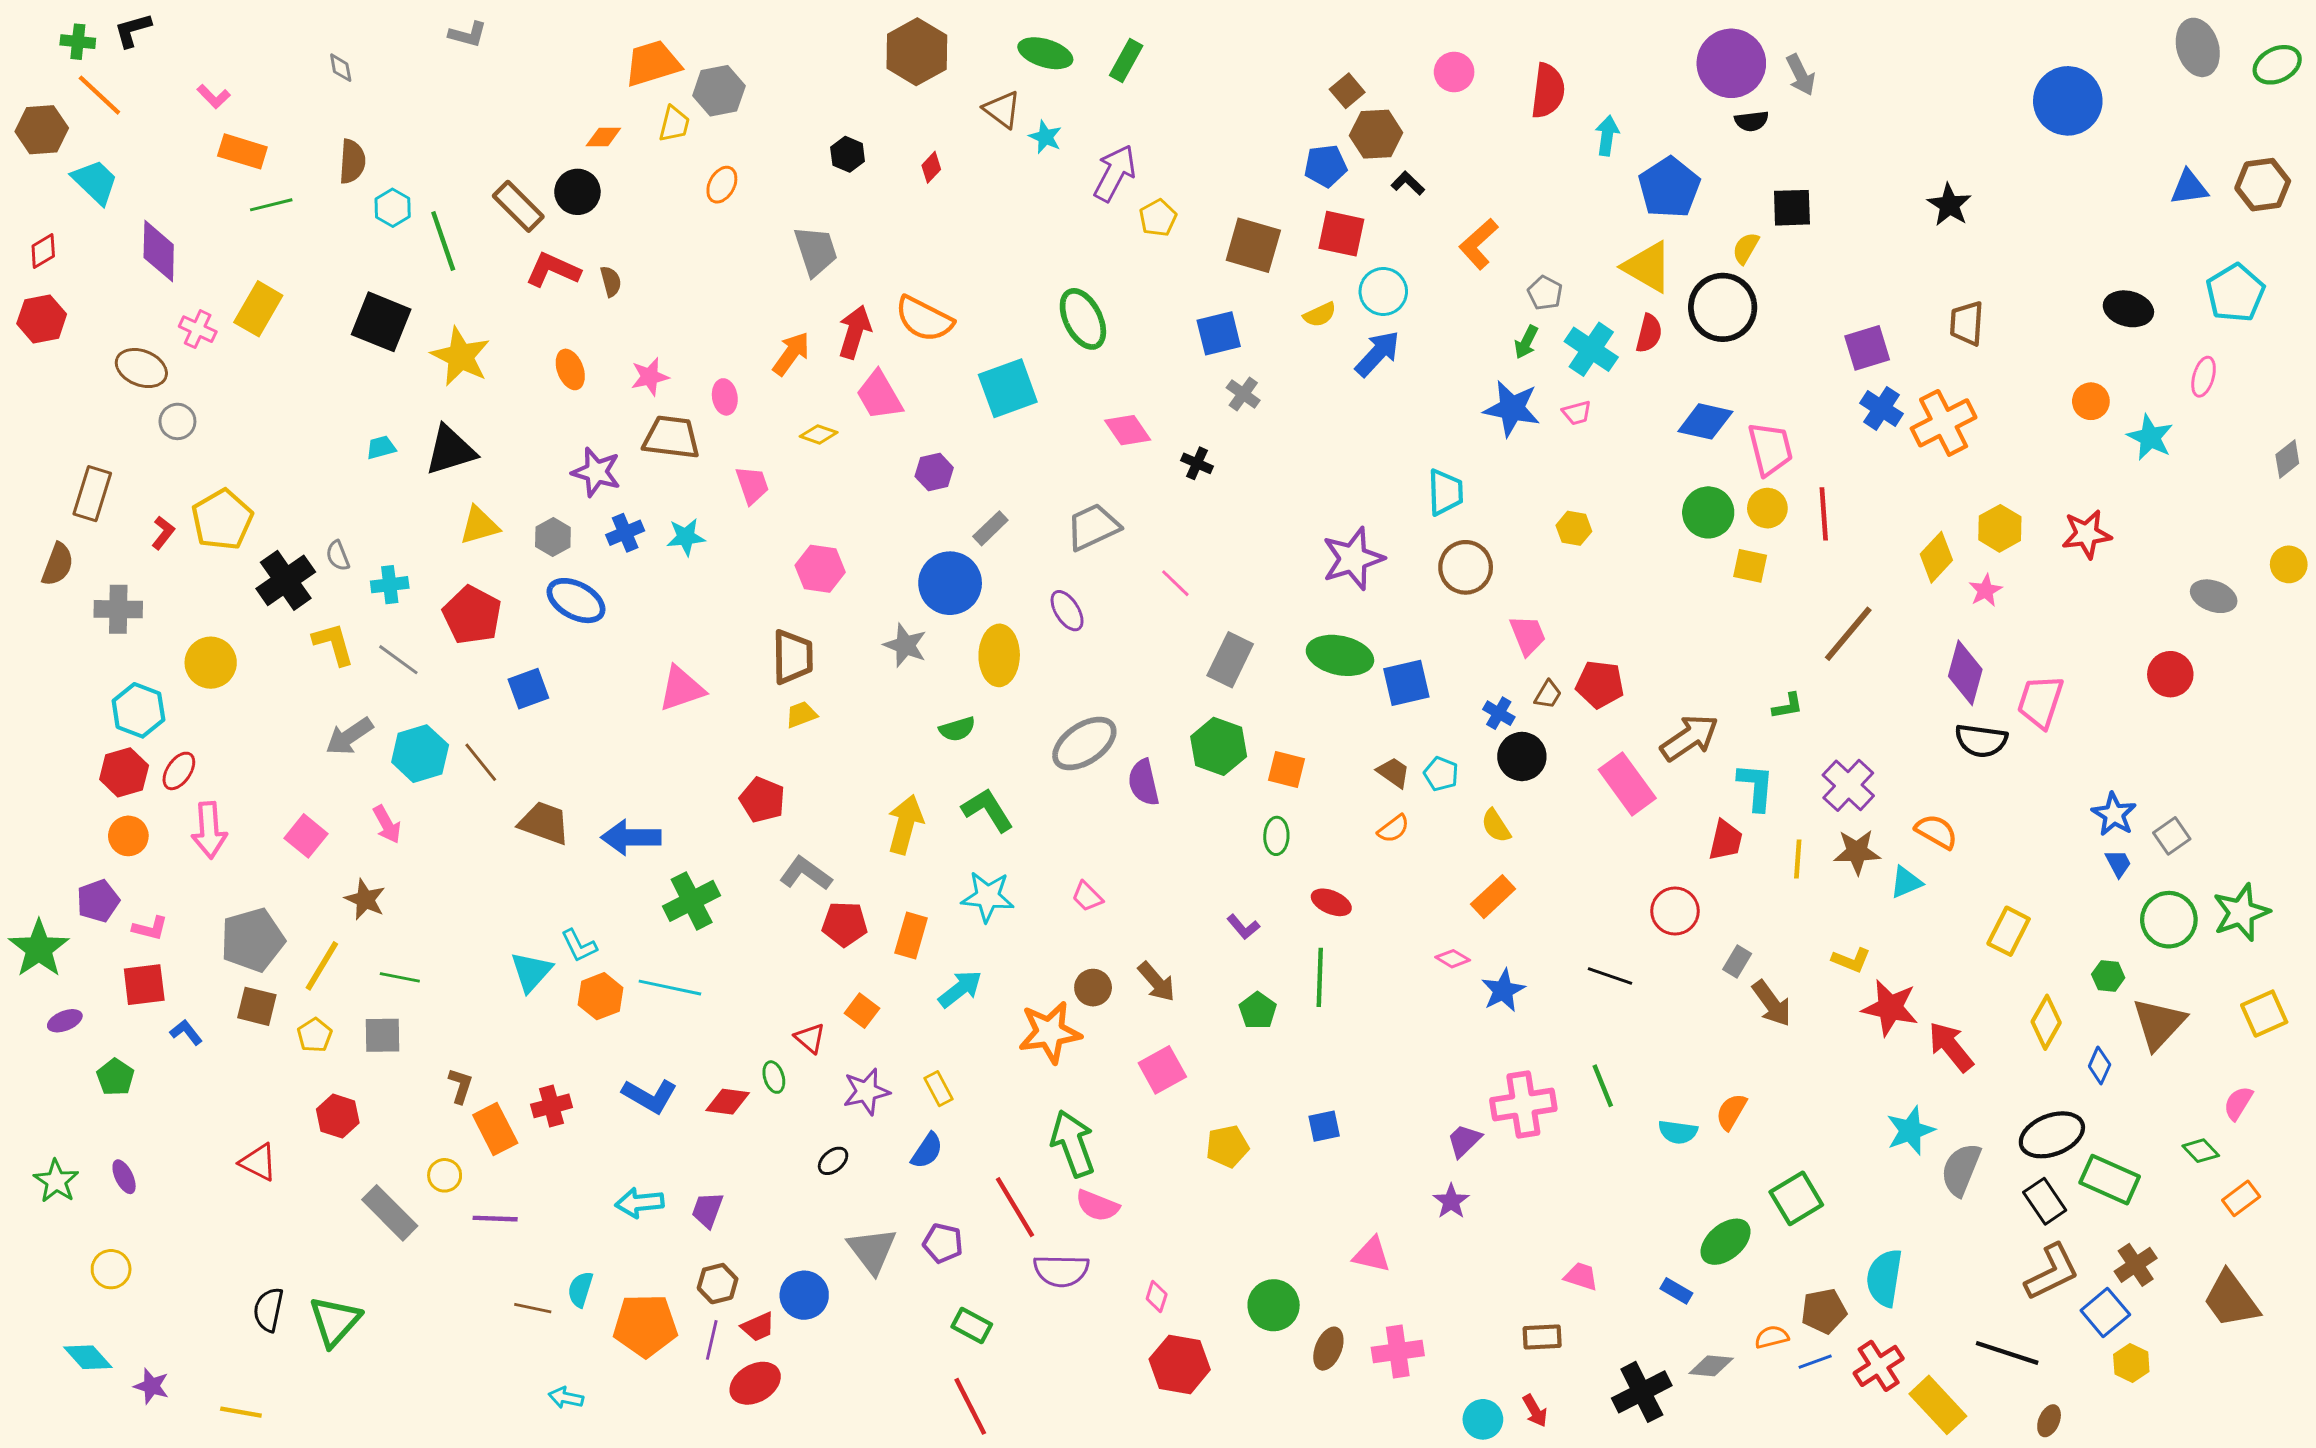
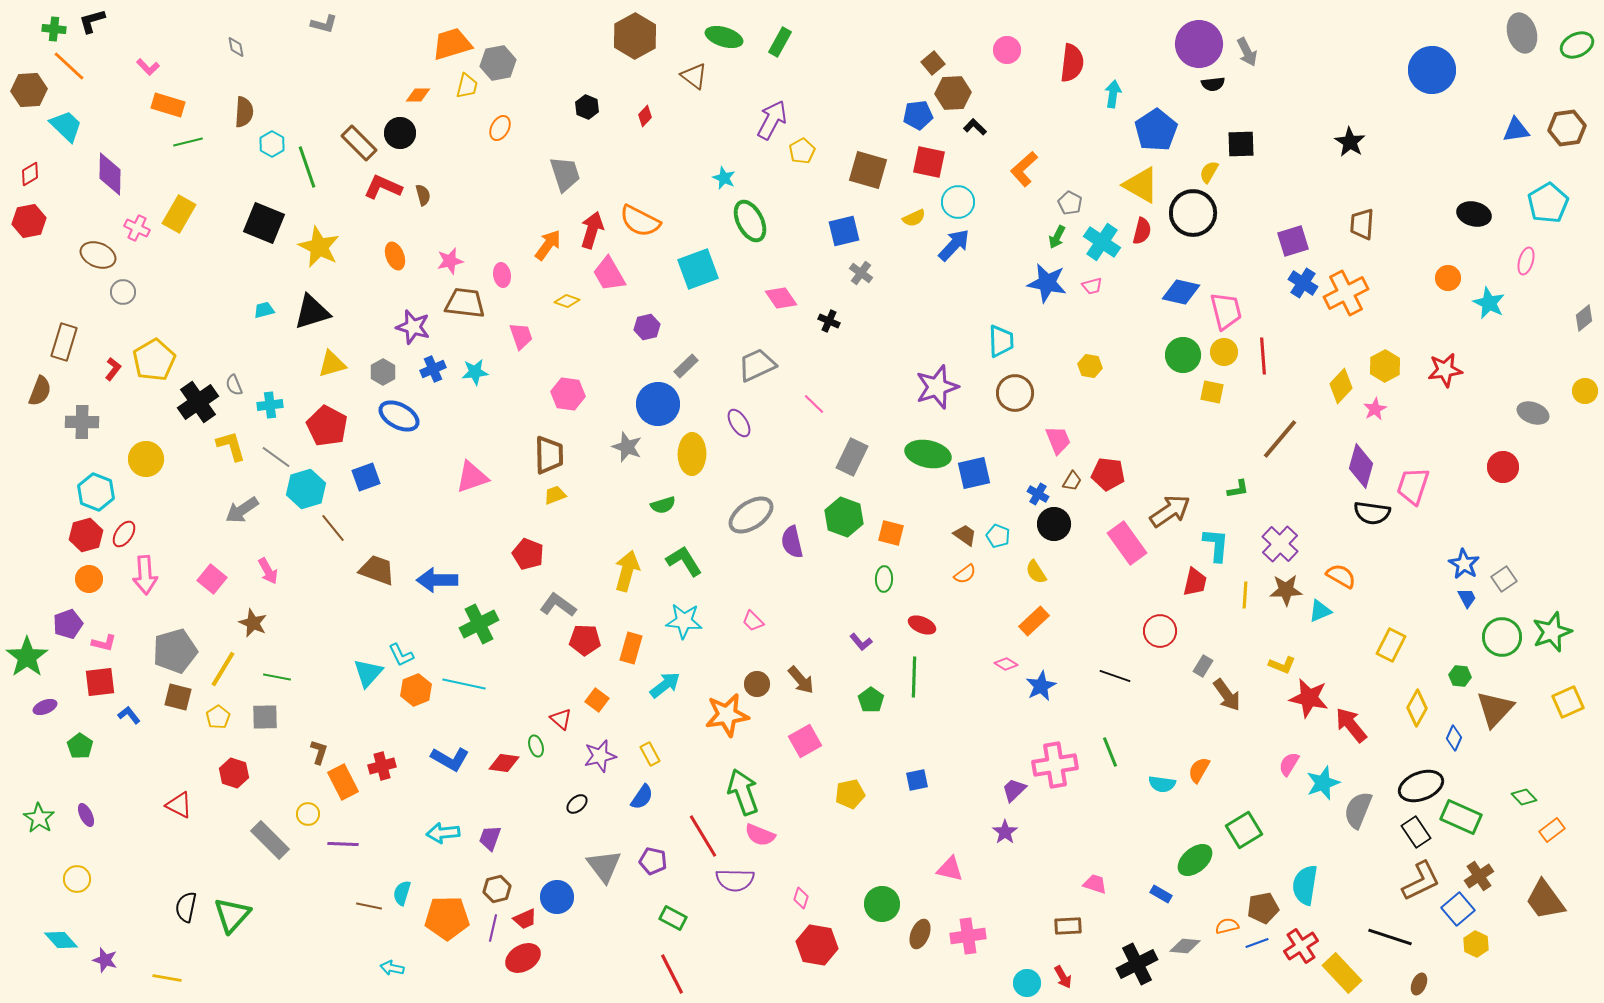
cyan star: (1045, 137) -> (724, 178), moved
cyan hexagon: (420, 754) -> (306, 489), moved
pink semicircle: (2238, 1103) -> (1289, 764), moved

